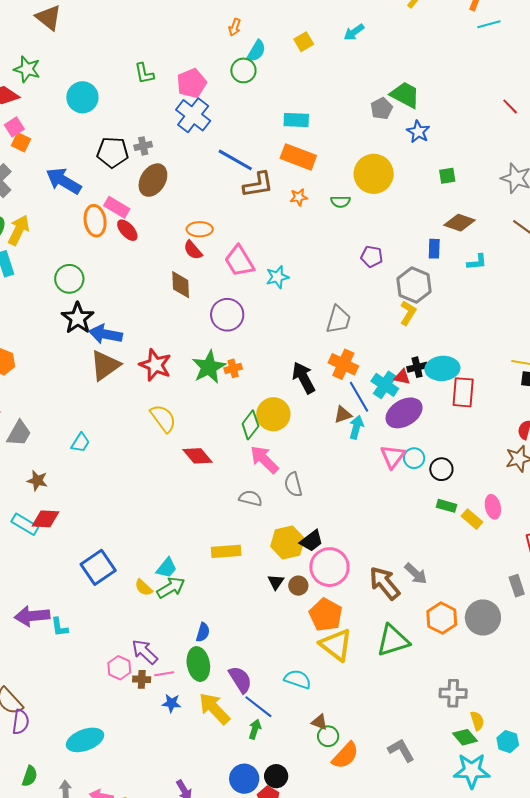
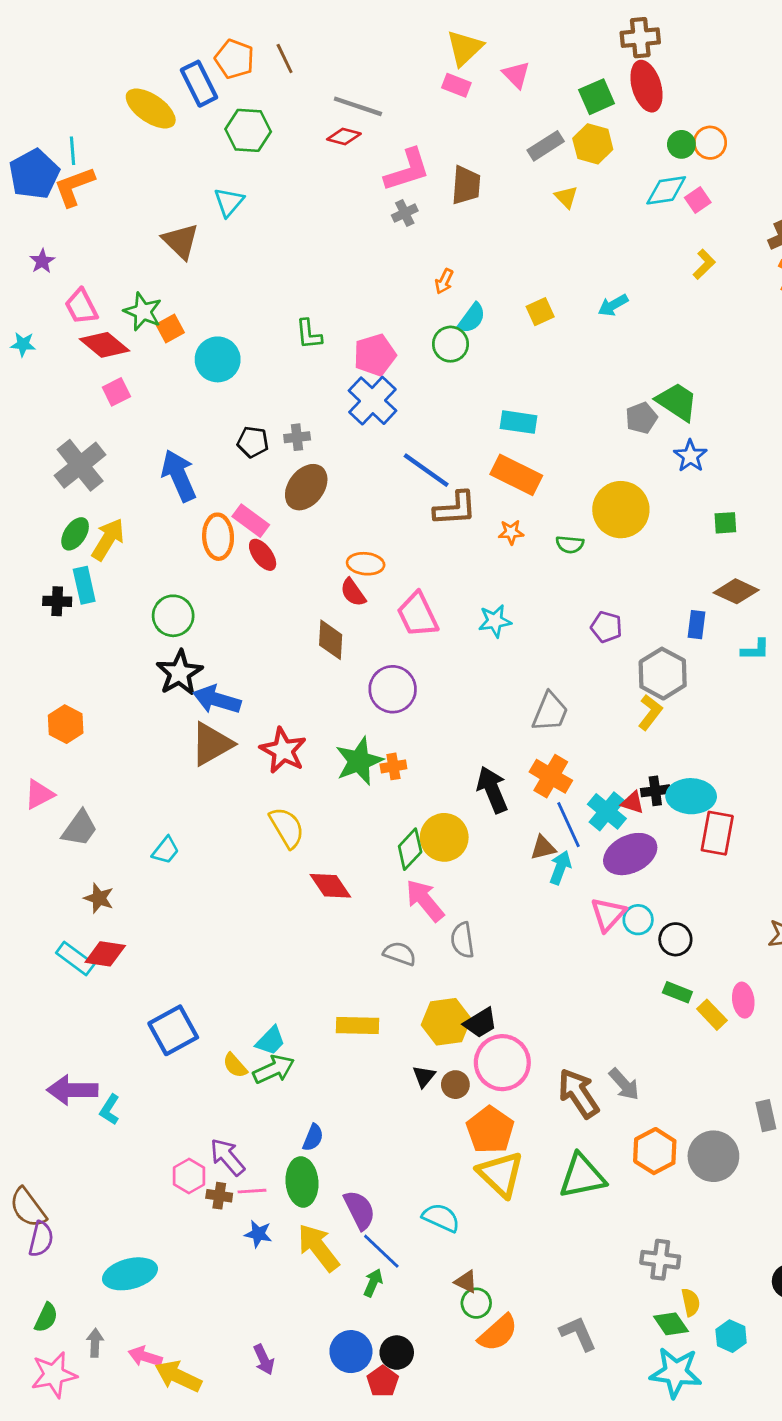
orange square: (21, 142) -> (170, 328), moved, turned 30
black pentagon: (113, 152) -> (253, 442), size x0.7
blue arrow: (64, 181) -> (179, 476), turned 30
cyan star: (277, 277) -> (495, 621), moved
cyan L-shape: (59, 627) -> (110, 1110), turned 35

